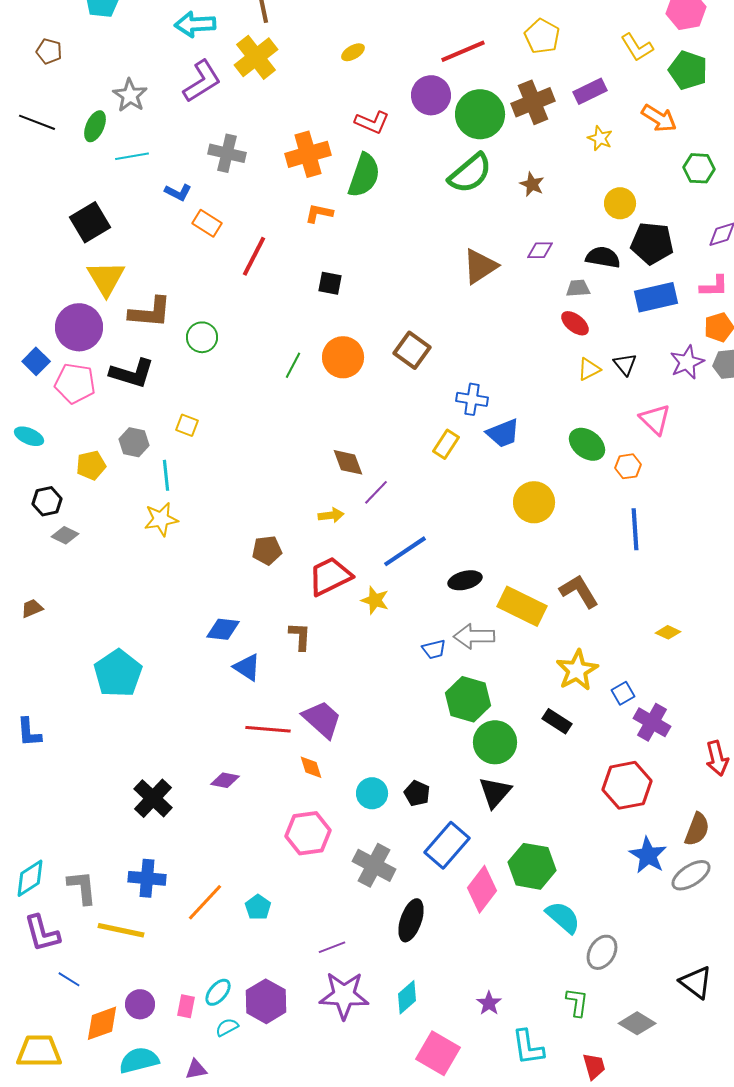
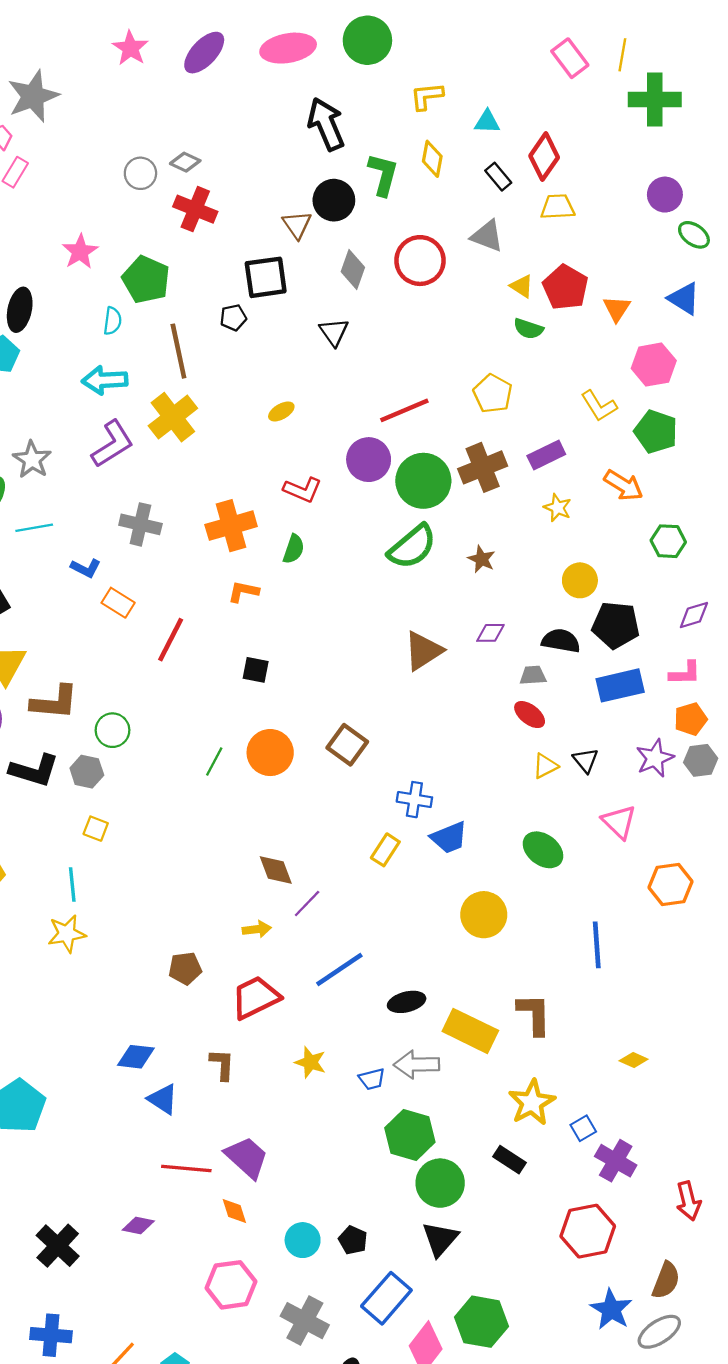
green semicircle: (364, 175) -> (294, 549), size x0.6
gray hexagon: (134, 442) -> (87, 772), moved
orange hexagon: (628, 466) -> (670, 884), moved, size x1.5
brown L-shape: (579, 591) -> (534, 1014), turned 30
yellow star: (375, 600) -> (310, 1062), moved

